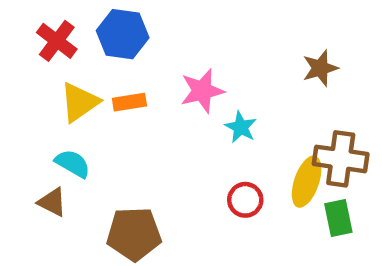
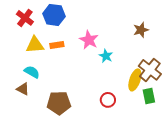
pink star: (202, 91) -> (89, 40), turned -30
yellow triangle: (79, 102) -> (35, 45), turned 30
brown cross: (341, 159) -> (150, 70), turned 30
red circle: (245, 200) -> (108, 100), moved

